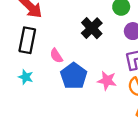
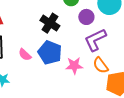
blue pentagon: (74, 76) -> (50, 53), moved

